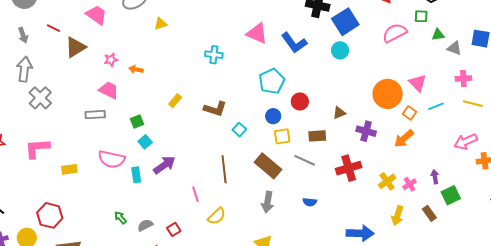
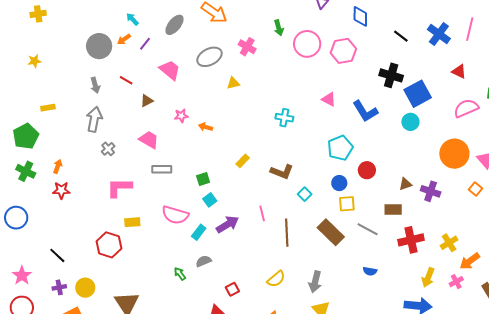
pink triangle: (257, 33) -> (329, 99), size x0.7
brown triangle: (75, 47) -> (147, 101), size x0.6
pink trapezoid: (109, 90) -> (149, 140), moved
orange circle: (388, 94) -> (454, 154), moved
gray cross: (40, 98) -> (108, 149), size x0.6
purple cross: (366, 131) -> (431, 191), moved
brown rectangle: (317, 136) -> (393, 209), moved
orange arrow: (404, 139) -> (470, 261), moved
pink L-shape: (37, 148) -> (119, 188), moved
cyan rectangle: (136, 175) -> (199, 232), turned 42
yellow cross: (387, 181) -> (449, 243), moved
pink cross: (409, 184) -> (456, 282), moved
pink line: (195, 194) -> (262, 213), moved
gray arrow: (268, 202) -> (315, 282), moved
red hexagon: (50, 215) -> (109, 245), moved
yellow arrow: (397, 216) -> (428, 277), moved
gray semicircle: (145, 225) -> (204, 261), moved

